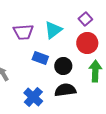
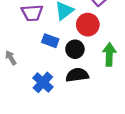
red circle: (87, 43) -> (88, 25), moved

